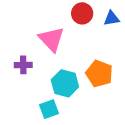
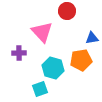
blue triangle: (112, 18) -> (92, 38), moved
orange pentagon: (99, 74) -> (81, 60), turned -30

